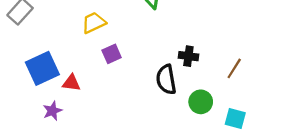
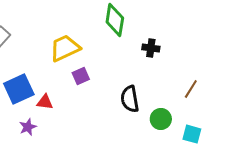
yellow trapezoid: (94, 23) -> (65, 48), size x1.4
black cross: (188, 56) -> (151, 48), moved

